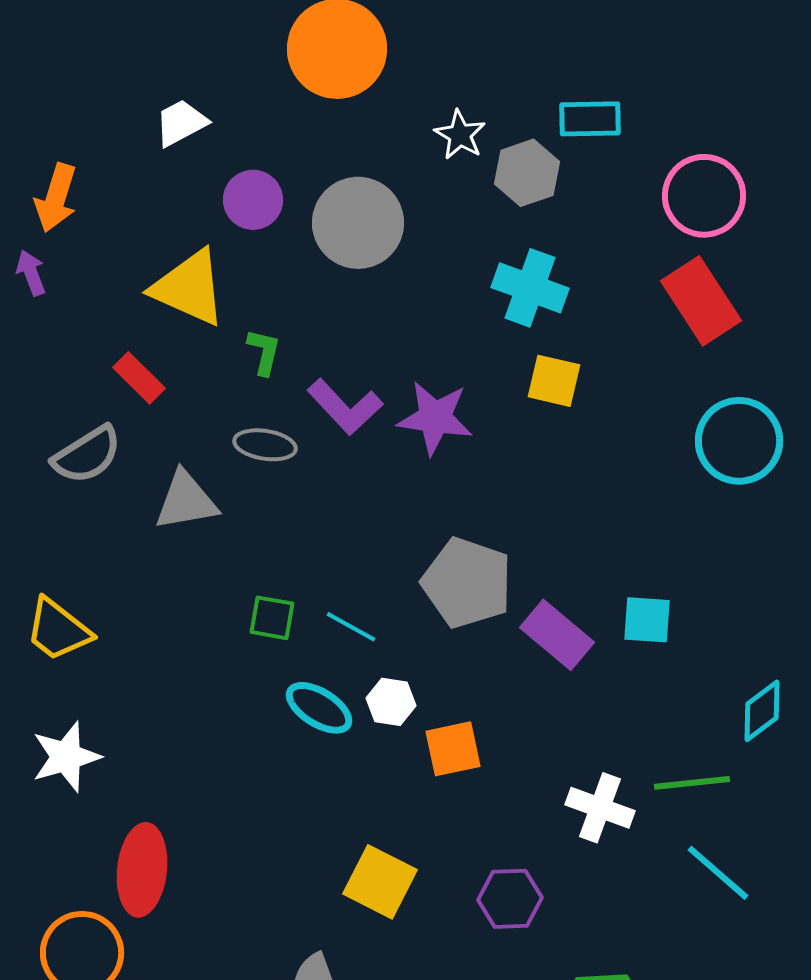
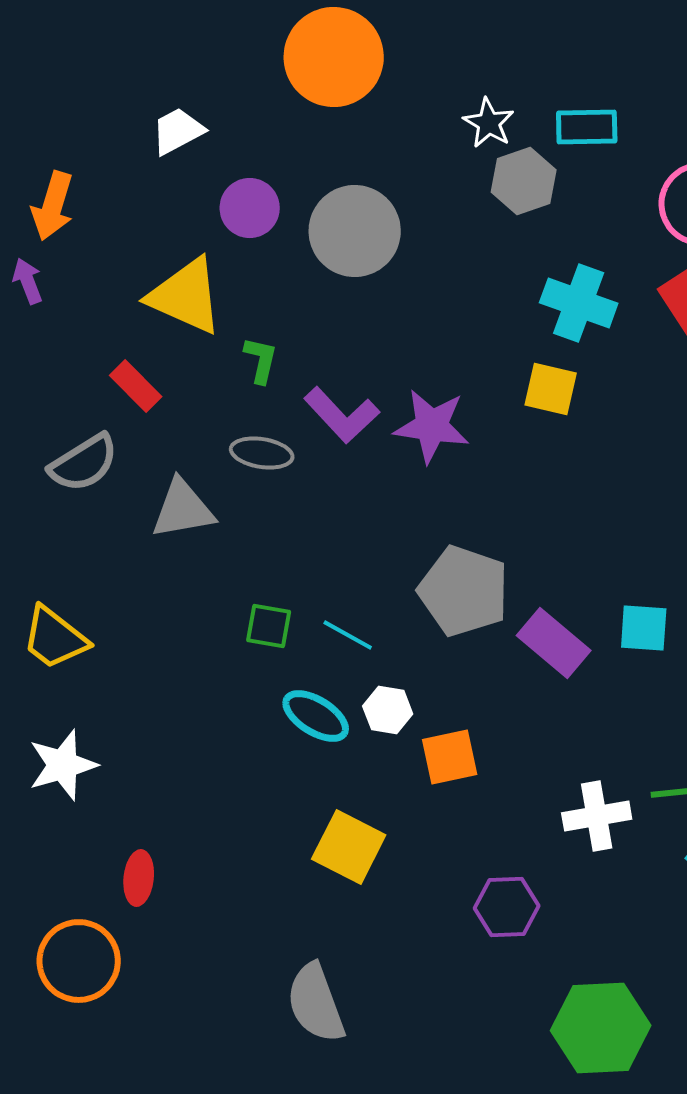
white star: (460, 135) -> (489, 123), moved
cyan cross: (530, 288) -> (579, 303), moved
white cross: (600, 808) -> (597, 816), turned -30
red ellipse: (142, 870) -> (139, 878), size x0.6
yellow square: (380, 882) -> (349, 847), moved

